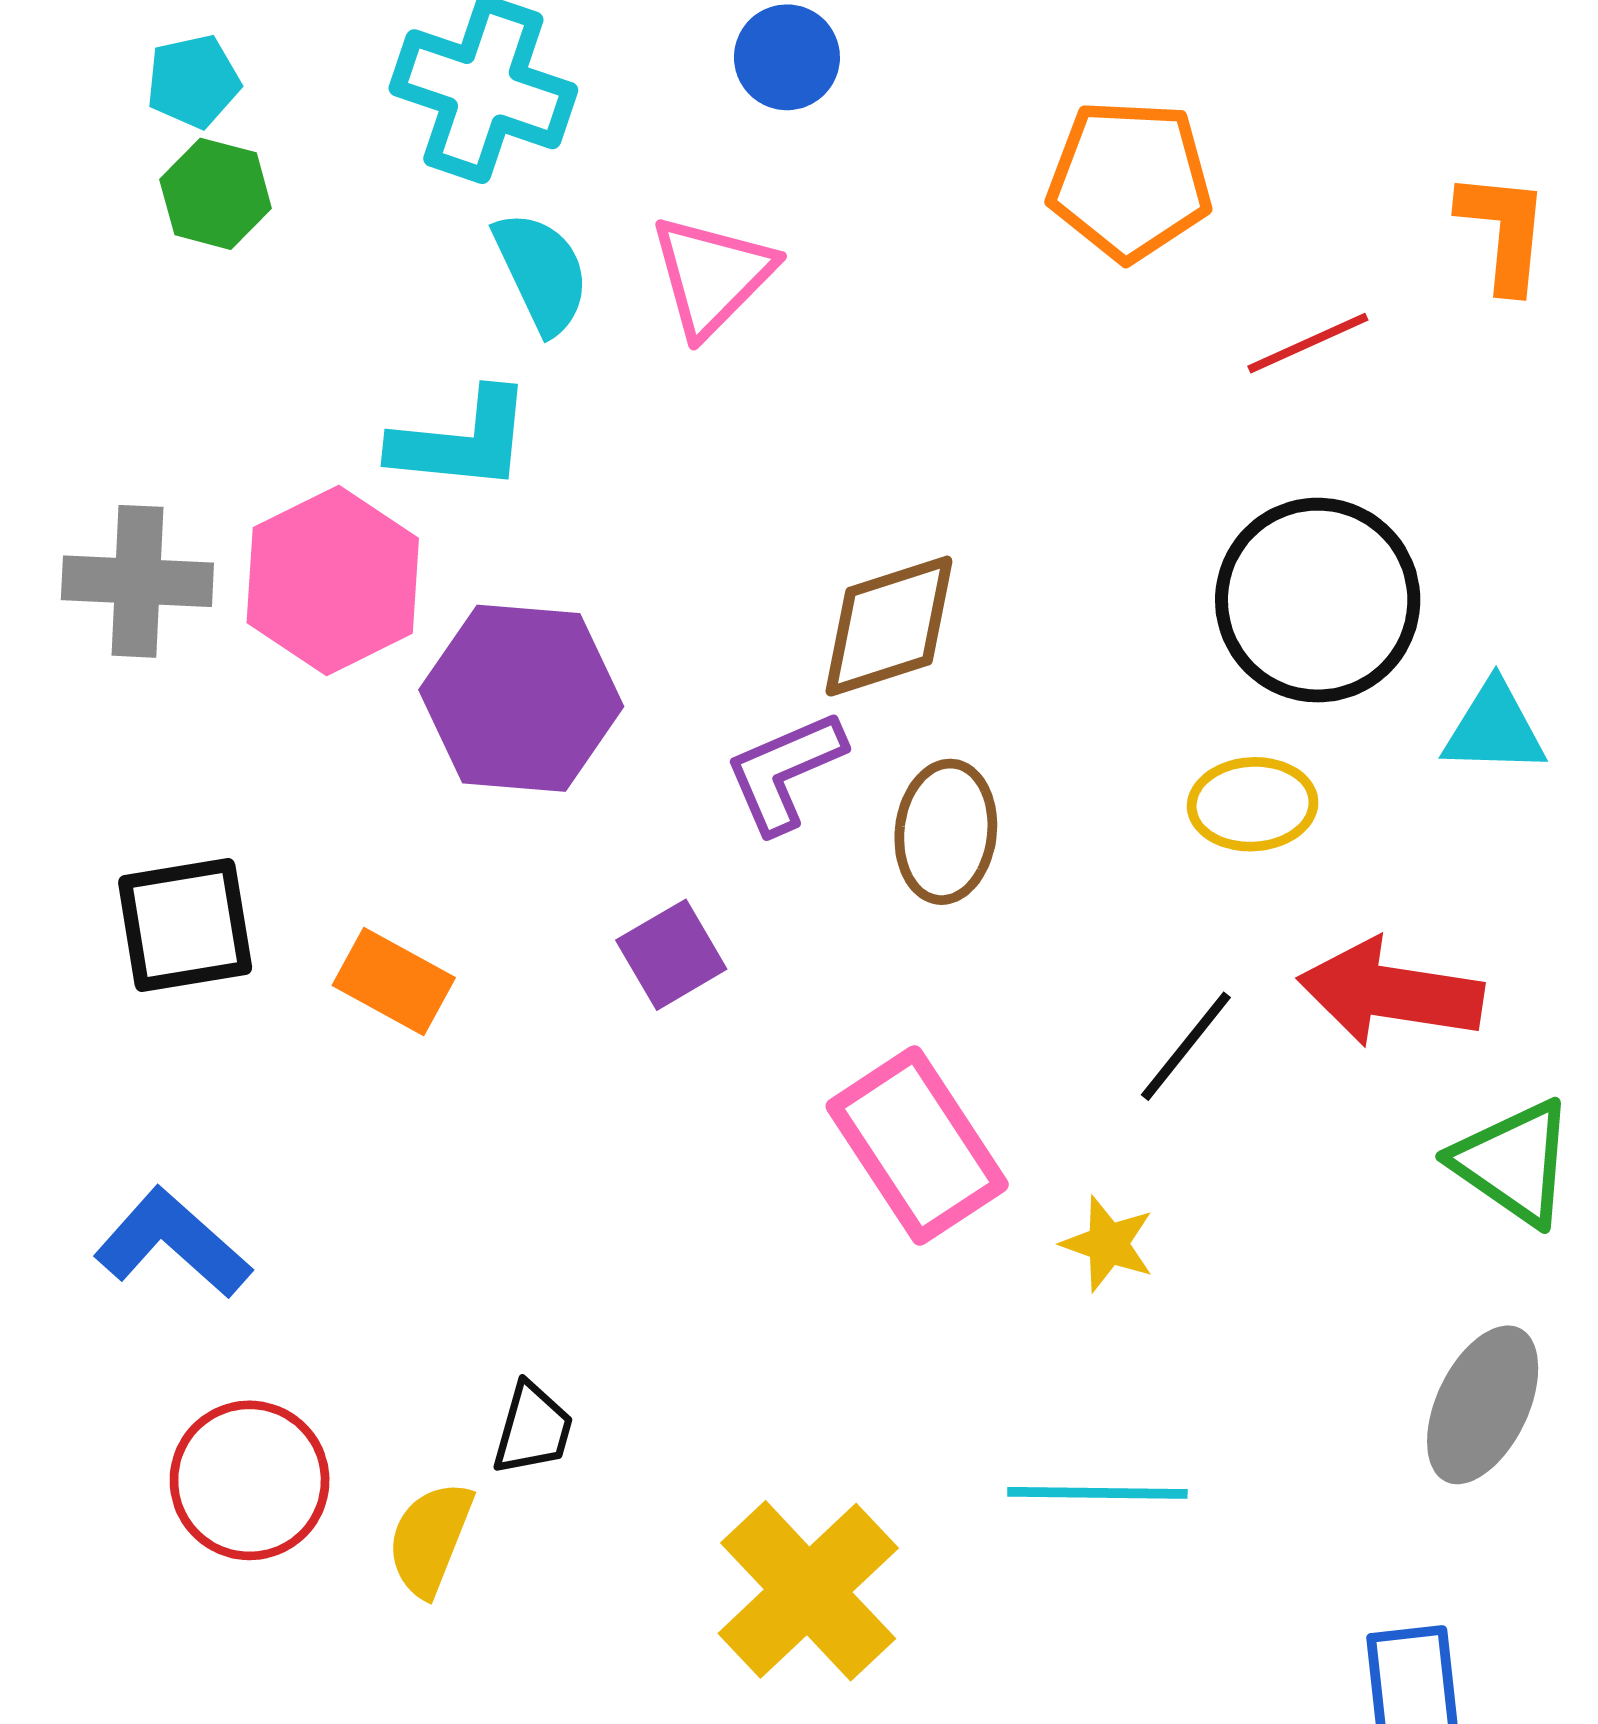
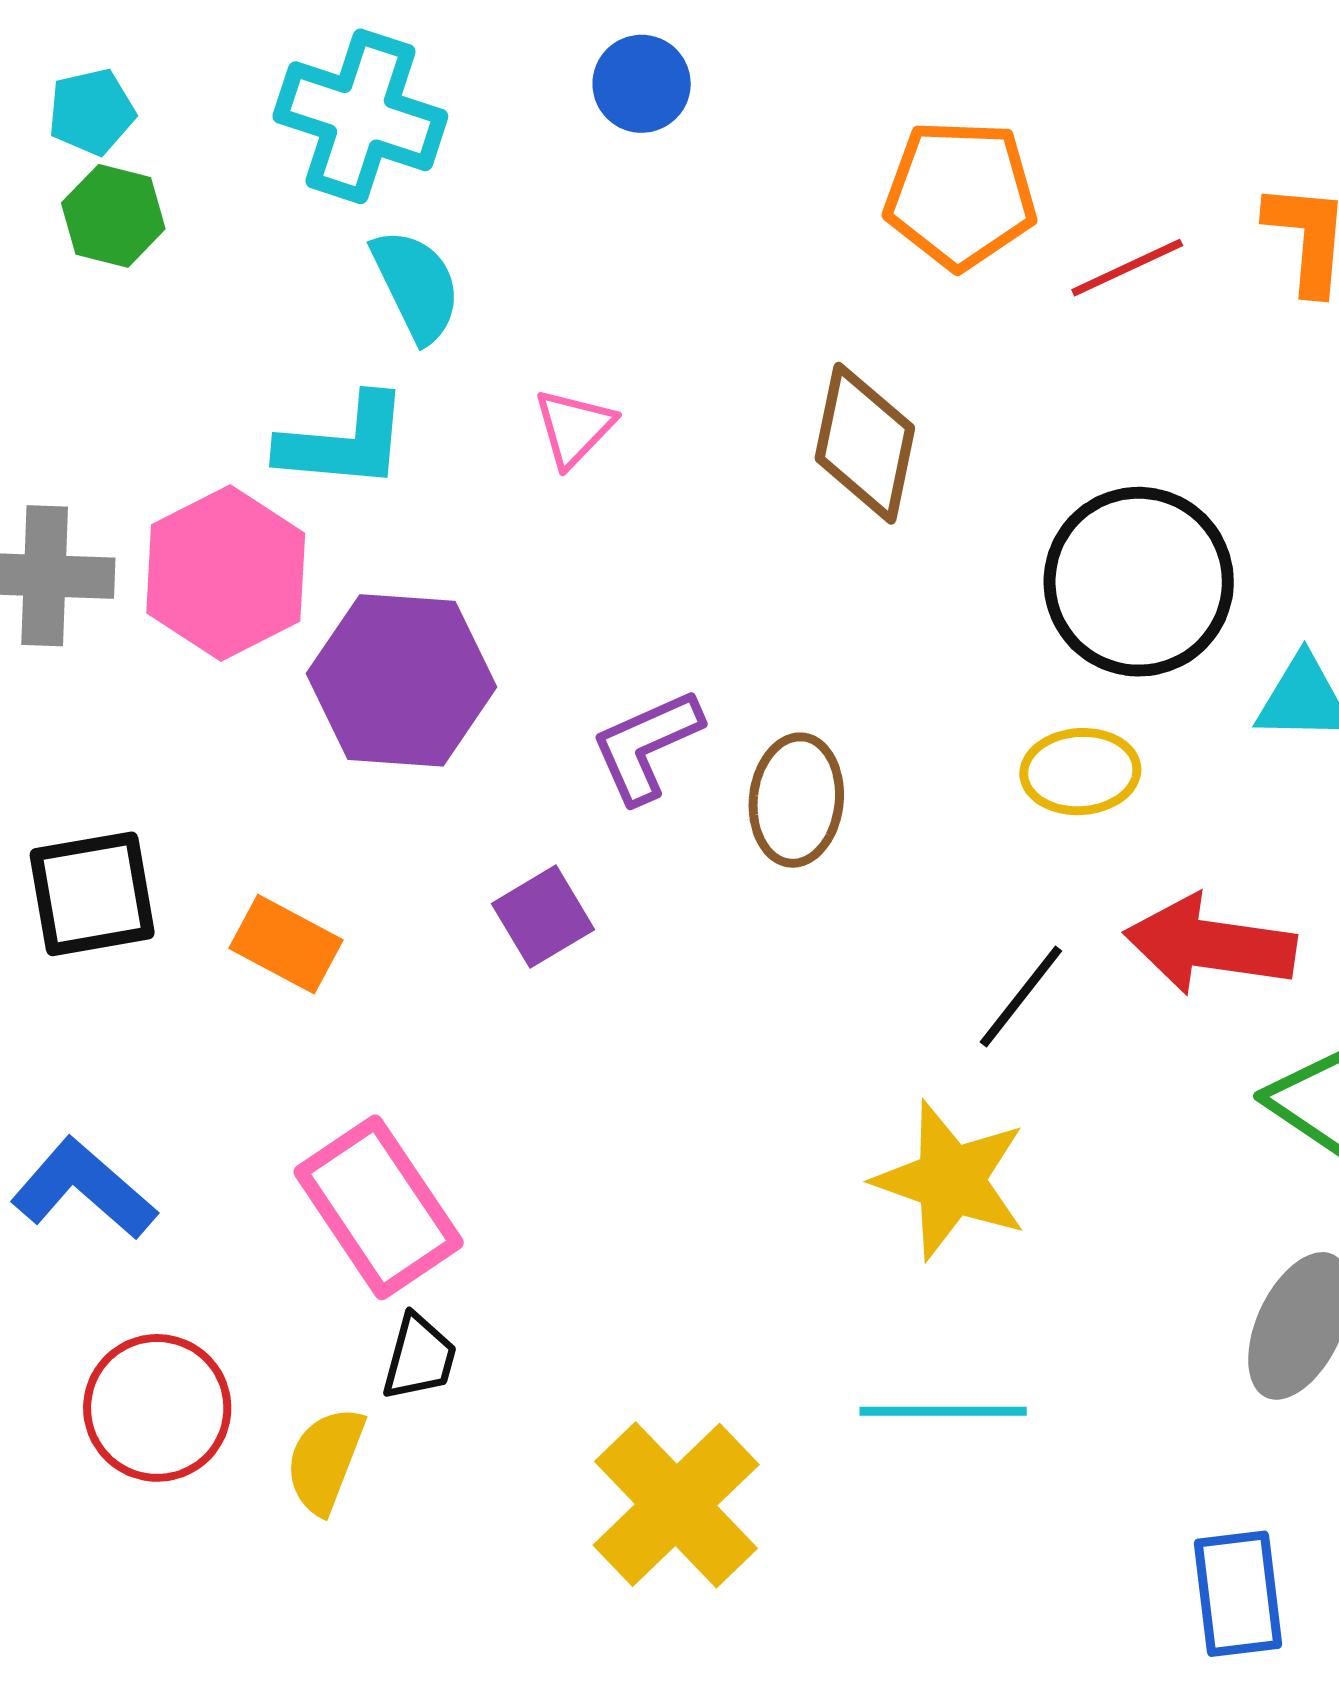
pink triangle: (712, 275) -> (574, 428), moved, size x0.7
red line: (1308, 343) -> (1127, 268), moved
brown diamond: (889, 626) -> (865, 443), moved, turned -60
pink rectangle: (917, 1145) -> (379, 1207), moved
yellow star: (1108, 1244) -> (951, 1180), size x1.8

